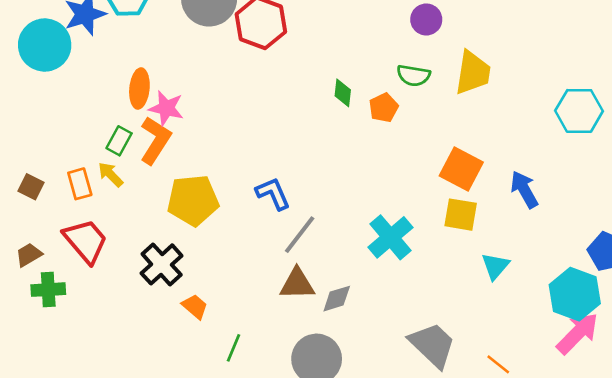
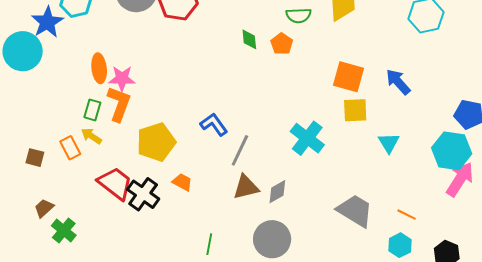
red trapezoid: (86, 241) -> (115, 183), moved
green cross: (48, 290) -> (64, 231), turned -35
orange trapezoid: (195, 306) -> (182, 182), moved

